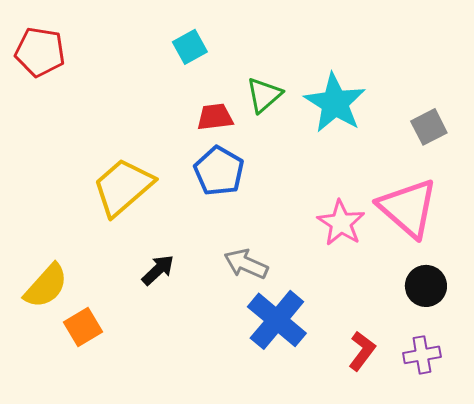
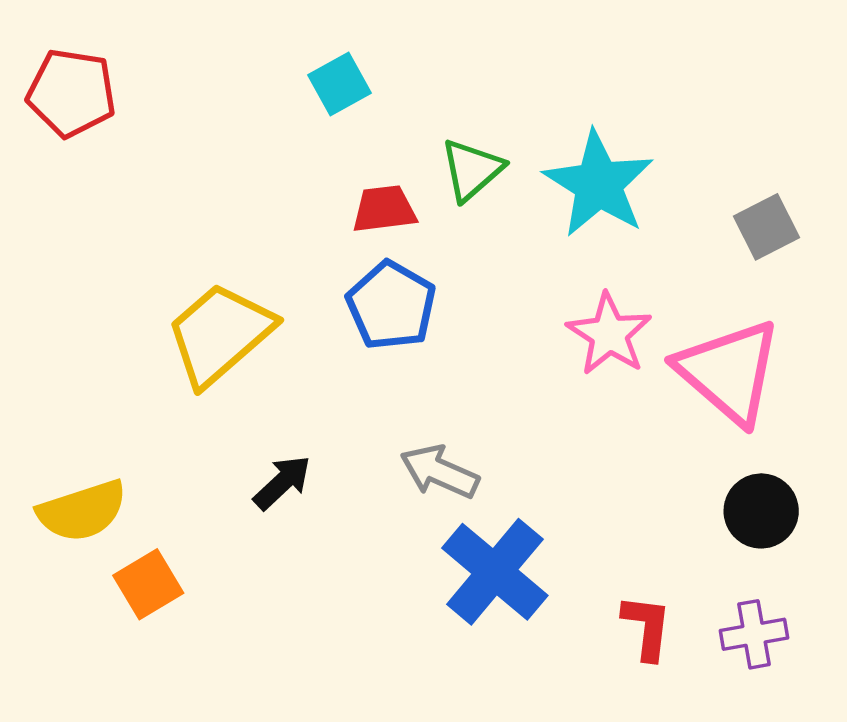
pink star: (341, 223) -> (609, 334), moved
yellow semicircle: (46, 286) -> (82, 511), turned 30
red L-shape: (362, 351) -> (647, 627), turned -30

